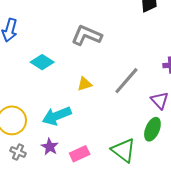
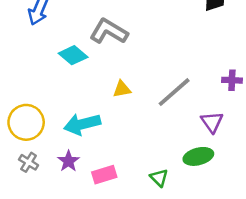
gray L-shape: (87, 35) -> (109, 31), moved
green ellipse: (152, 129) -> (198, 156), turned 45
green triangle: (123, 150) -> (159, 178), size x0.6

